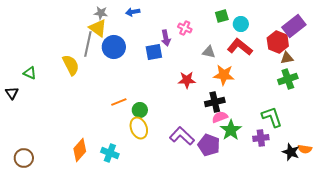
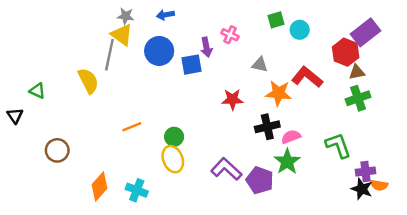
blue circle: (114, 47) -> (159, 51), moved
red L-shape: (240, 47) -> (307, 77), moved
orange line: (119, 102) -> (132, 127), moved
pink semicircle: (220, 117) -> (291, 137), moved
purple cross: (261, 138) -> (366, 172), moved
brown circle: (24, 158) -> (57, 150), moved

